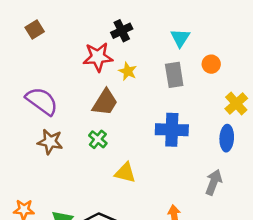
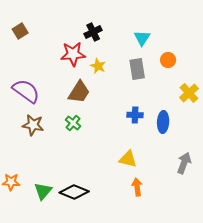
blue cross: (172, 130) -> (135, 115), size x0.6
blue ellipse: (227, 138) -> (163, 122), moved
yellow triangle: (125, 173) -> (128, 159), moved
gray arrow: (214, 182) -> (184, 163), moved

